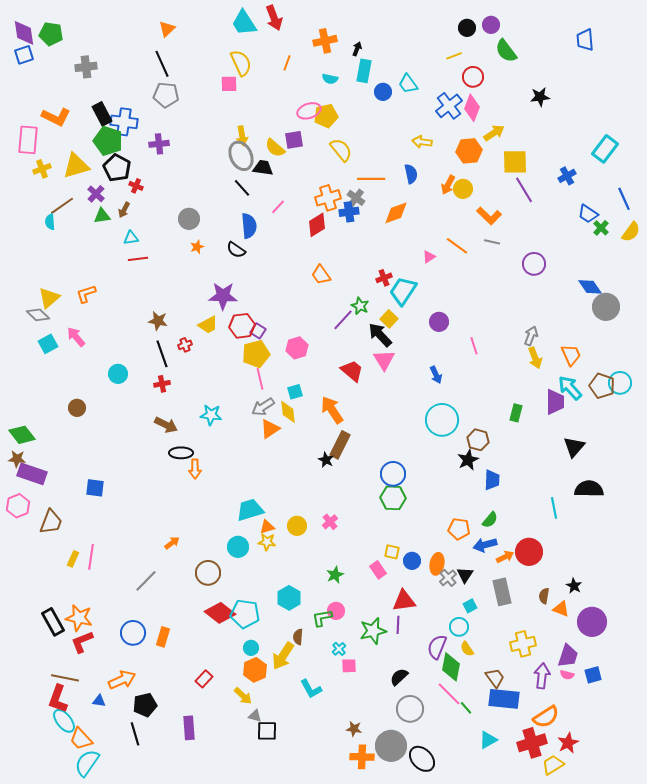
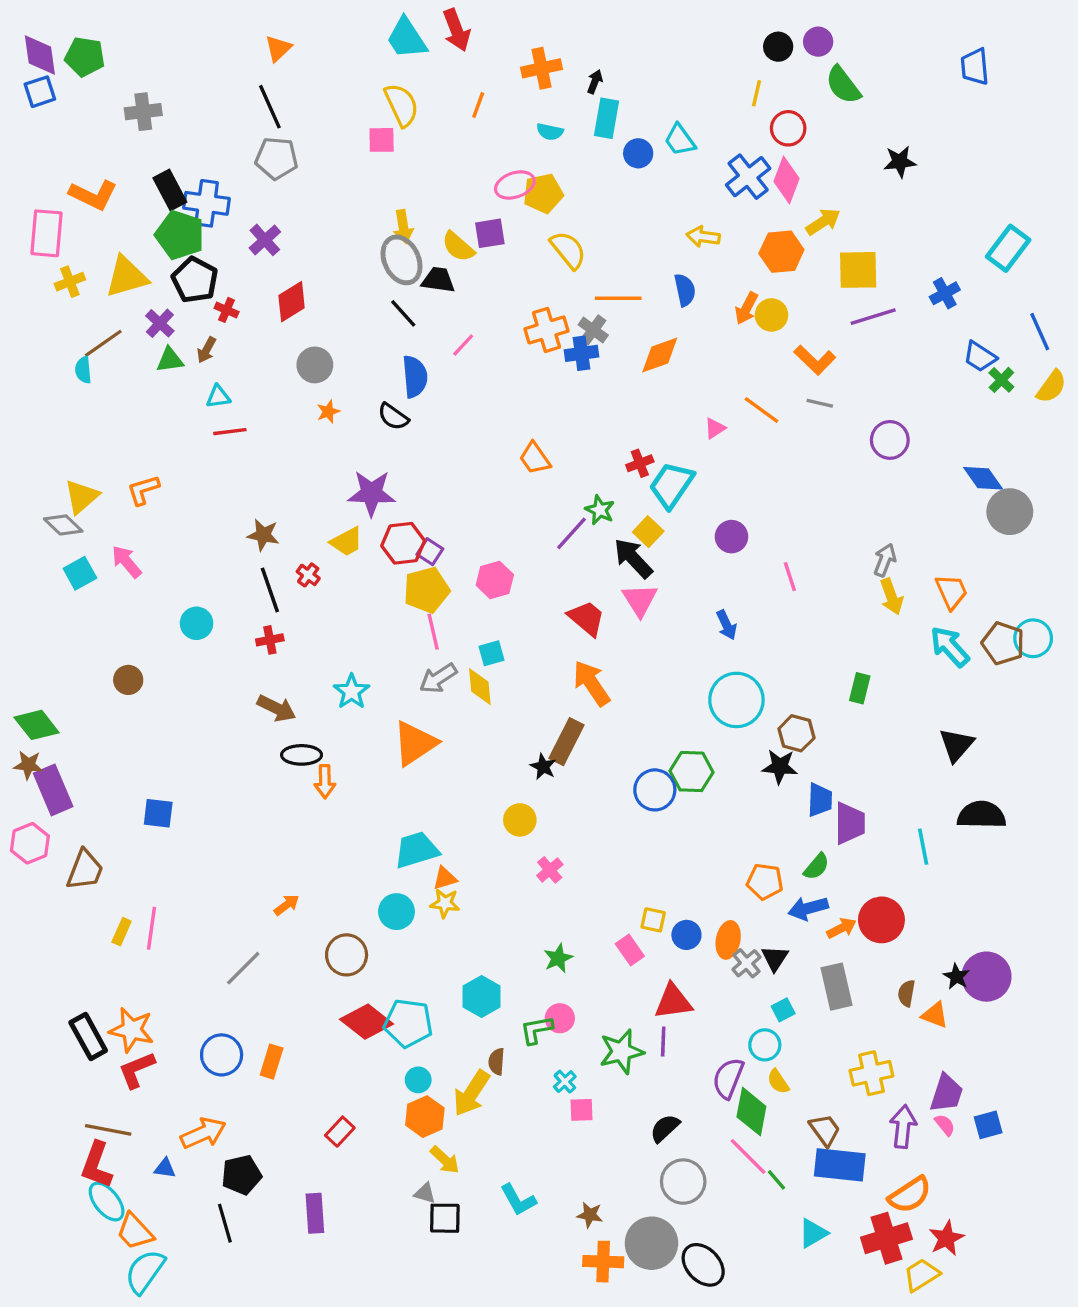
yellow line: (454, 56) -> (756, 93), turned -56
purple cross: (159, 144) -> (265, 240), turned -36
purple line: (524, 190) -> (873, 317), turned -76
red diamond: (317, 225) -> (292, 302), moved
red cross: (185, 345) -> (308, 575), turned -32
purple trapezoid: (555, 402) -> (850, 823), moved
orange arrow: (332, 410) -> (591, 683), moved
cyan star: (211, 415) -> (352, 692), turned 30
orange triangle: (270, 429) -> (415, 743), moved, size x1.4
black star: (468, 460) -> (780, 767), turned 30
purple rectangle: (32, 474) -> (53, 790), turned 48
green hexagon: (393, 498) -> (691, 772), moved
yellow circle: (297, 526) -> (520, 820), moved
purple circle: (592, 622) -> (986, 977), moved
pink semicircle: (567, 675) -> (945, 1125), turned -144
cyan L-shape: (311, 689) -> (518, 1200), moved
yellow arrow: (243, 696) -> (445, 1160), moved

